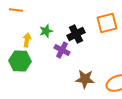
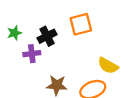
purple cross: (62, 50) -> (32, 54), turned -35

